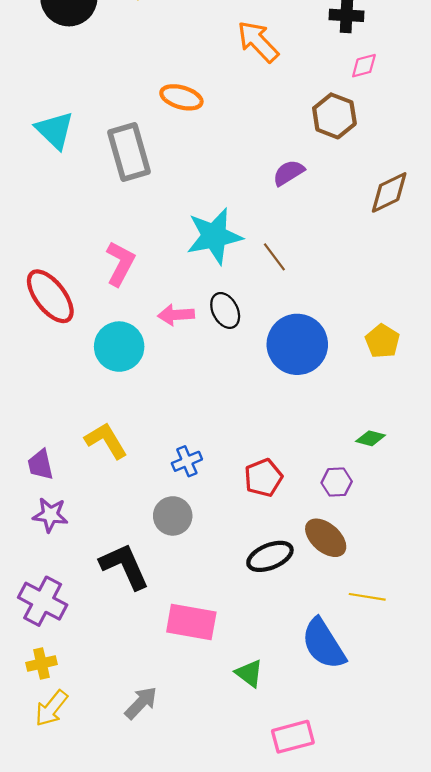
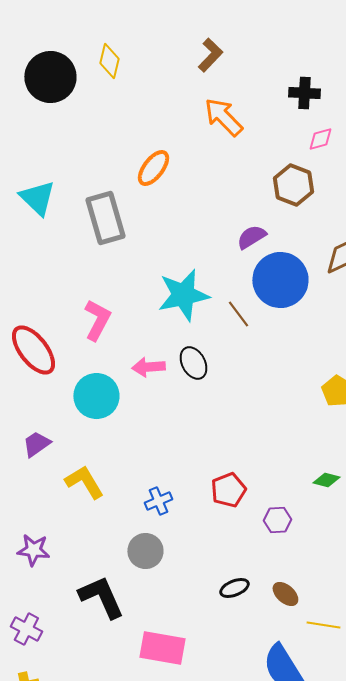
orange ellipse: (181, 97) -> (153, 168), turned -69
blue circle: (297, 344) -> (280, 280), moved
purple trapezoid: (40, 465) -> (36, 444), moved, turned 68
red pentagon: (263, 478) -> (228, 490), moved
purple hexagon: (337, 482) -> (277, 520), moved
brown ellipse: (326, 538) -> (285, 594), moved, size x0.7
black ellipse: (270, 556) -> (234, 588), size x0.7
purple cross: (43, 601) -> (26, 629), size x0.7

